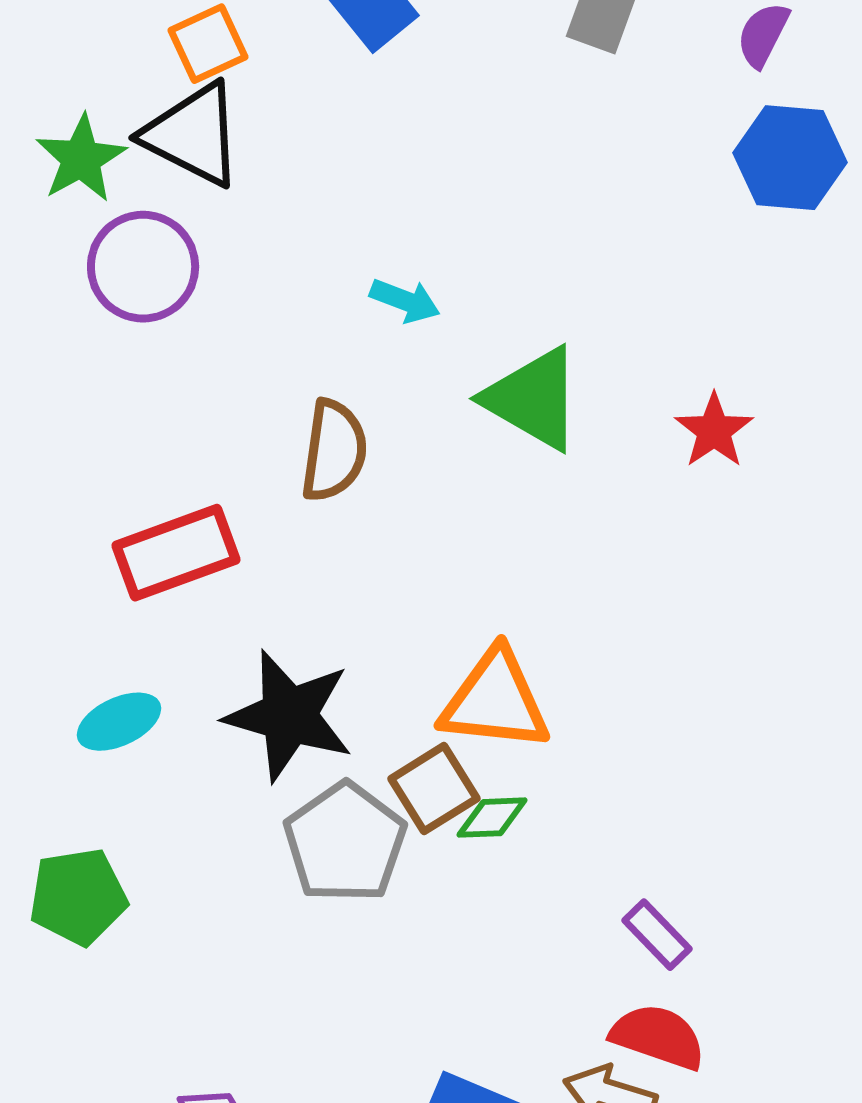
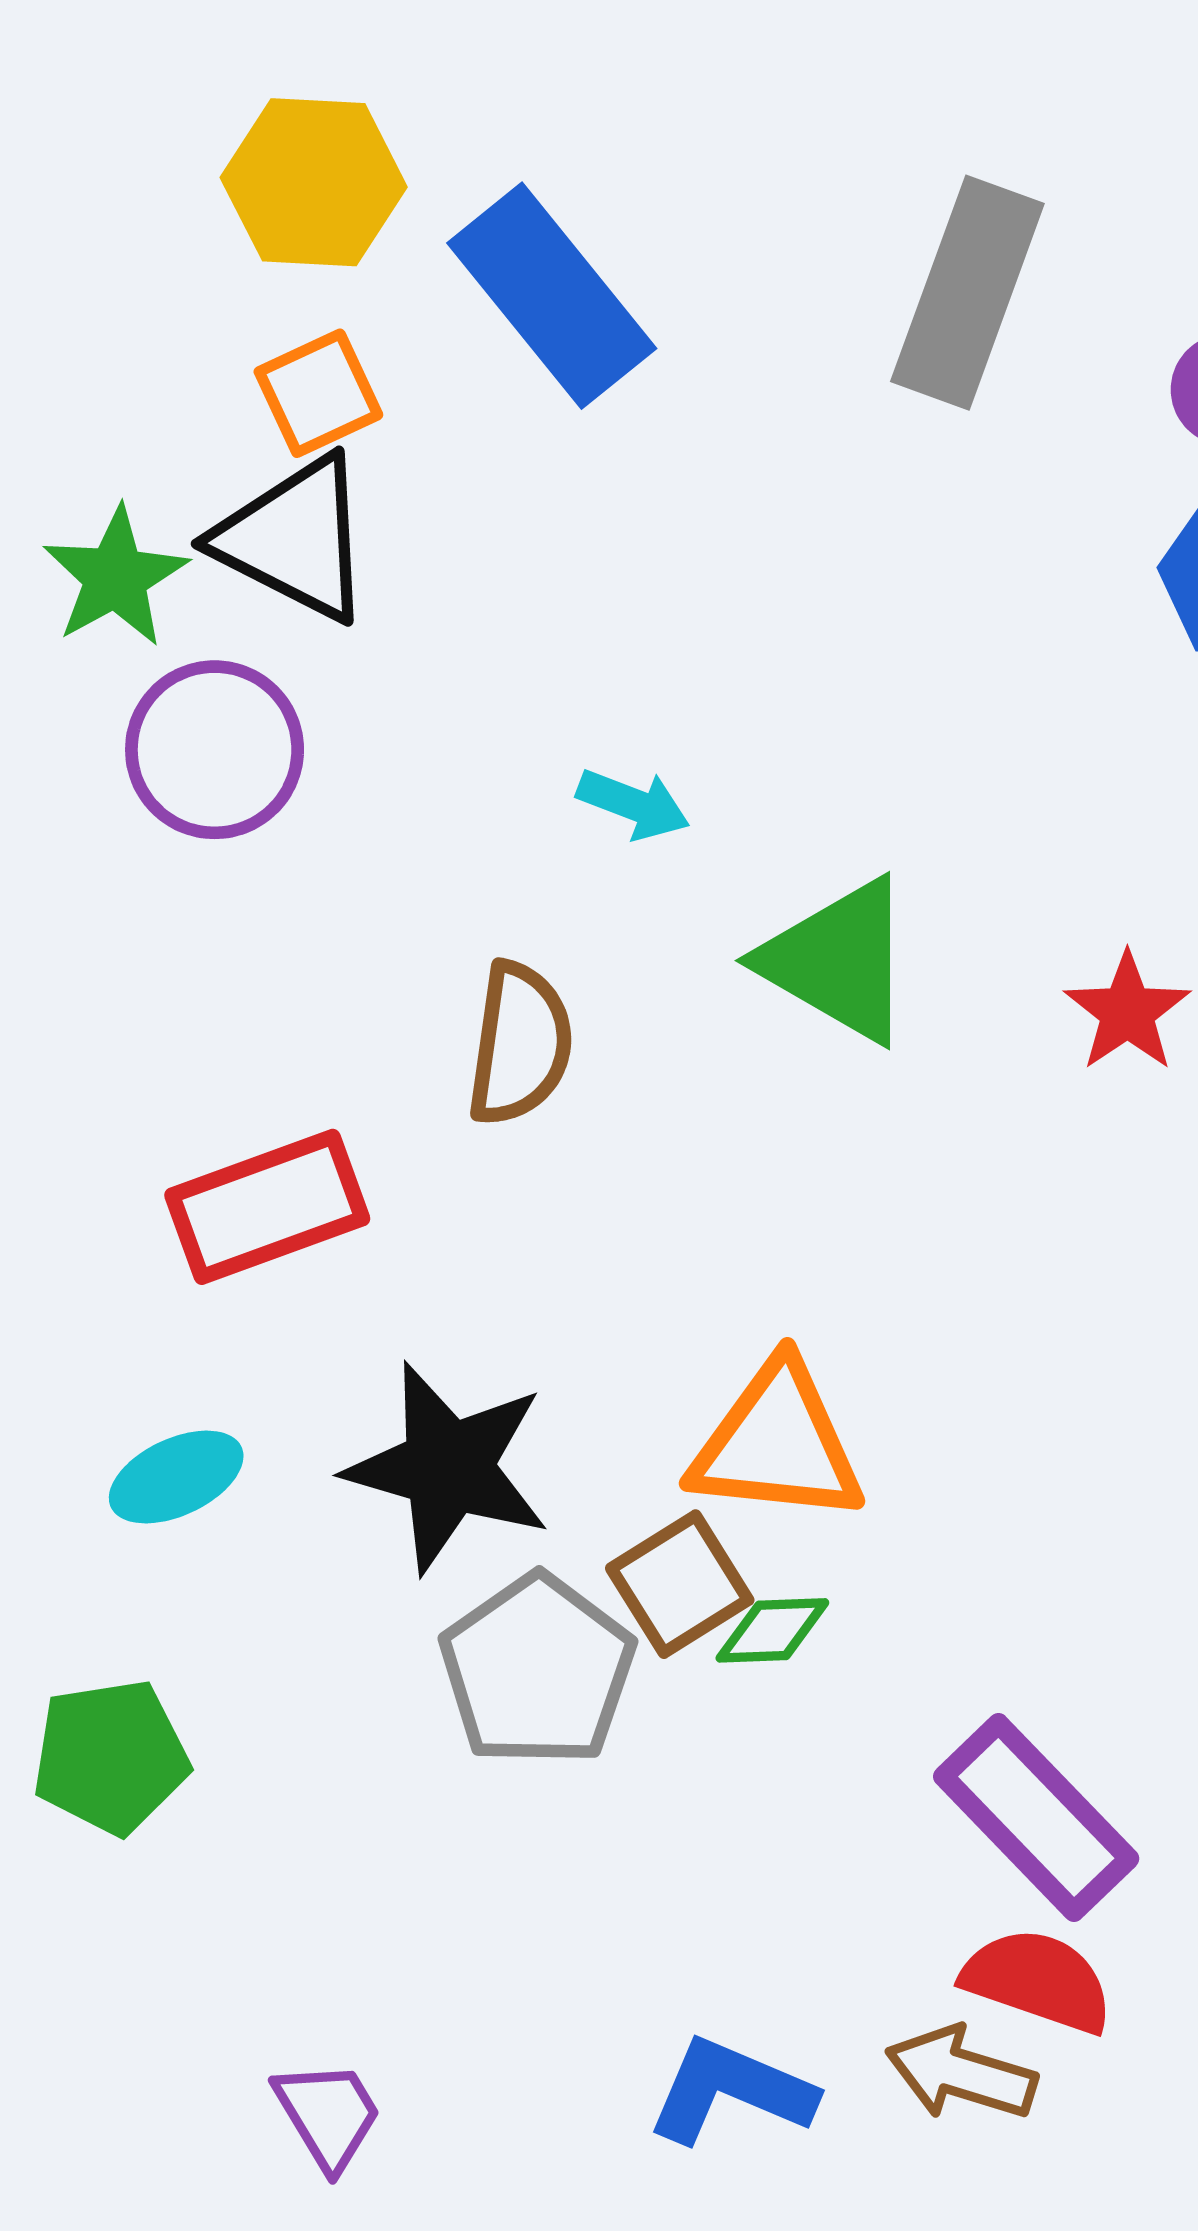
purple rectangle: (657, 935) -> (1036, 1817), size x1.8

